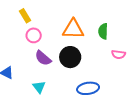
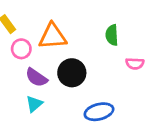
orange triangle: (73, 29) -> (53, 36), moved
cyan triangle: (39, 87) -> (34, 104), moved, turned 32

